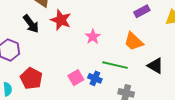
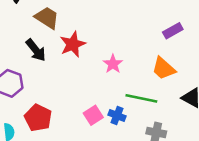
red star: (61, 20) -> (73, 44), turned 30

